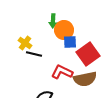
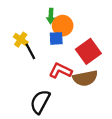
blue square: (70, 42) -> (56, 38), moved
black line: (34, 54) -> (30, 51), turned 49

